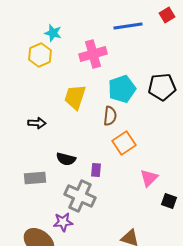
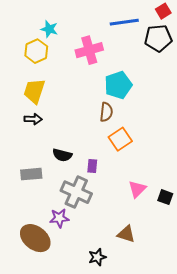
black pentagon: (162, 87) -> (158, 38), moved
yellow trapezoid: (75, 97) -> (34, 91), moved
pink triangle: (149, 178) -> (137, 189), moved

